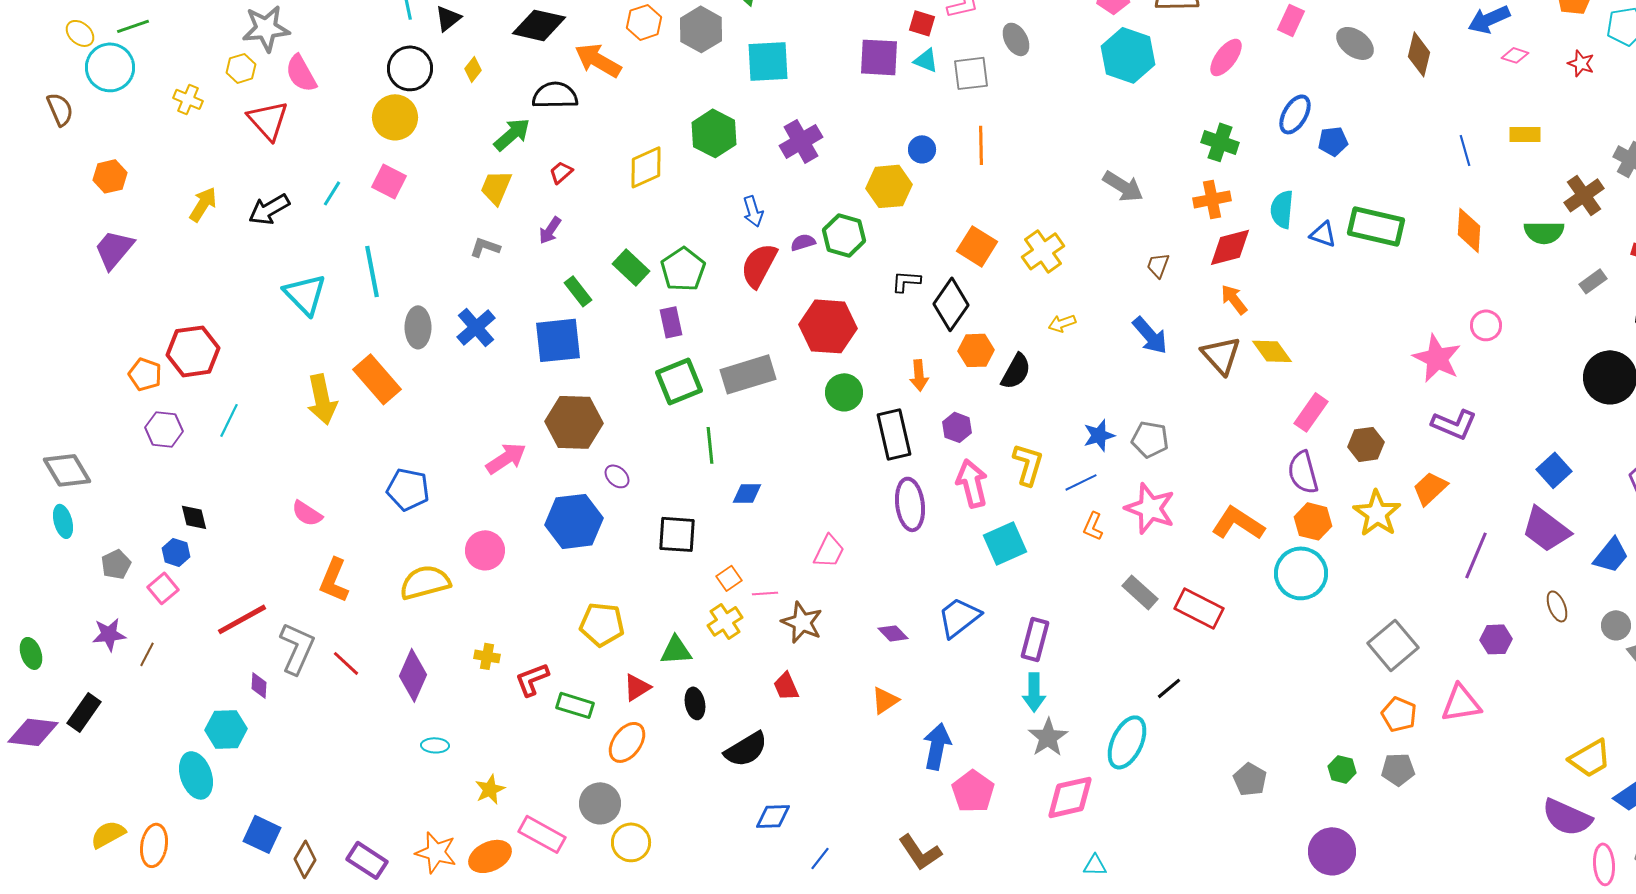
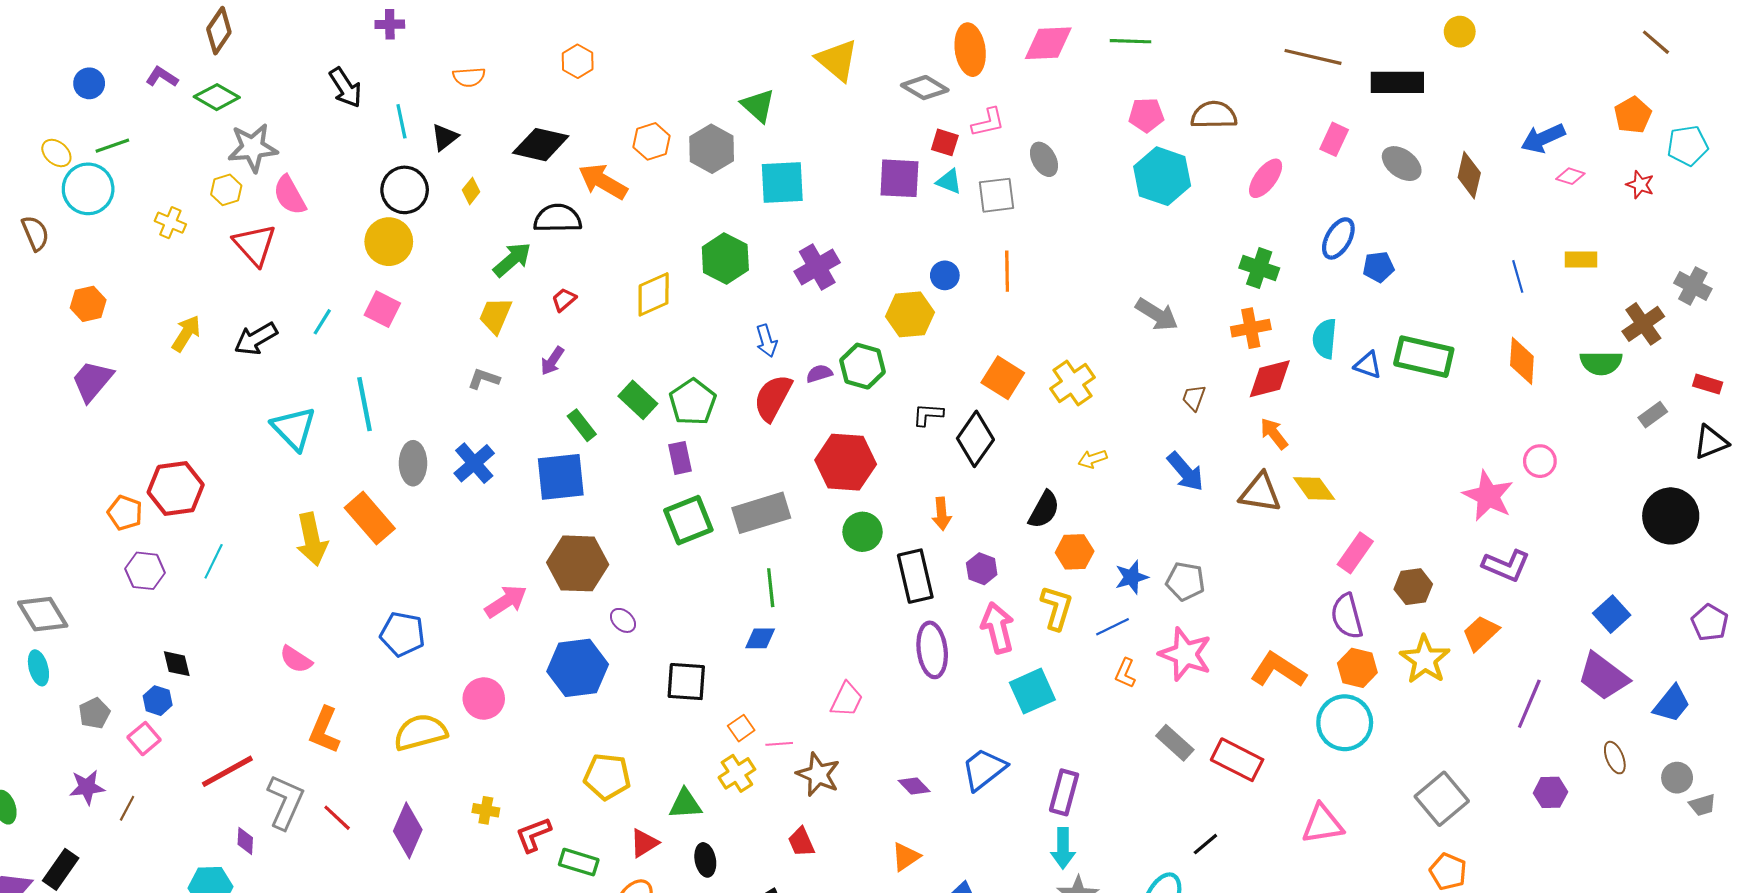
orange hexagon: (976, 350) -> (1075, 552), moved
brown triangle: (1221, 355) -> (1260, 493), turned -39
green line: (710, 445) -> (771, 588), moved
pink triangle: (1461, 703) -> (1323, 824), moved

